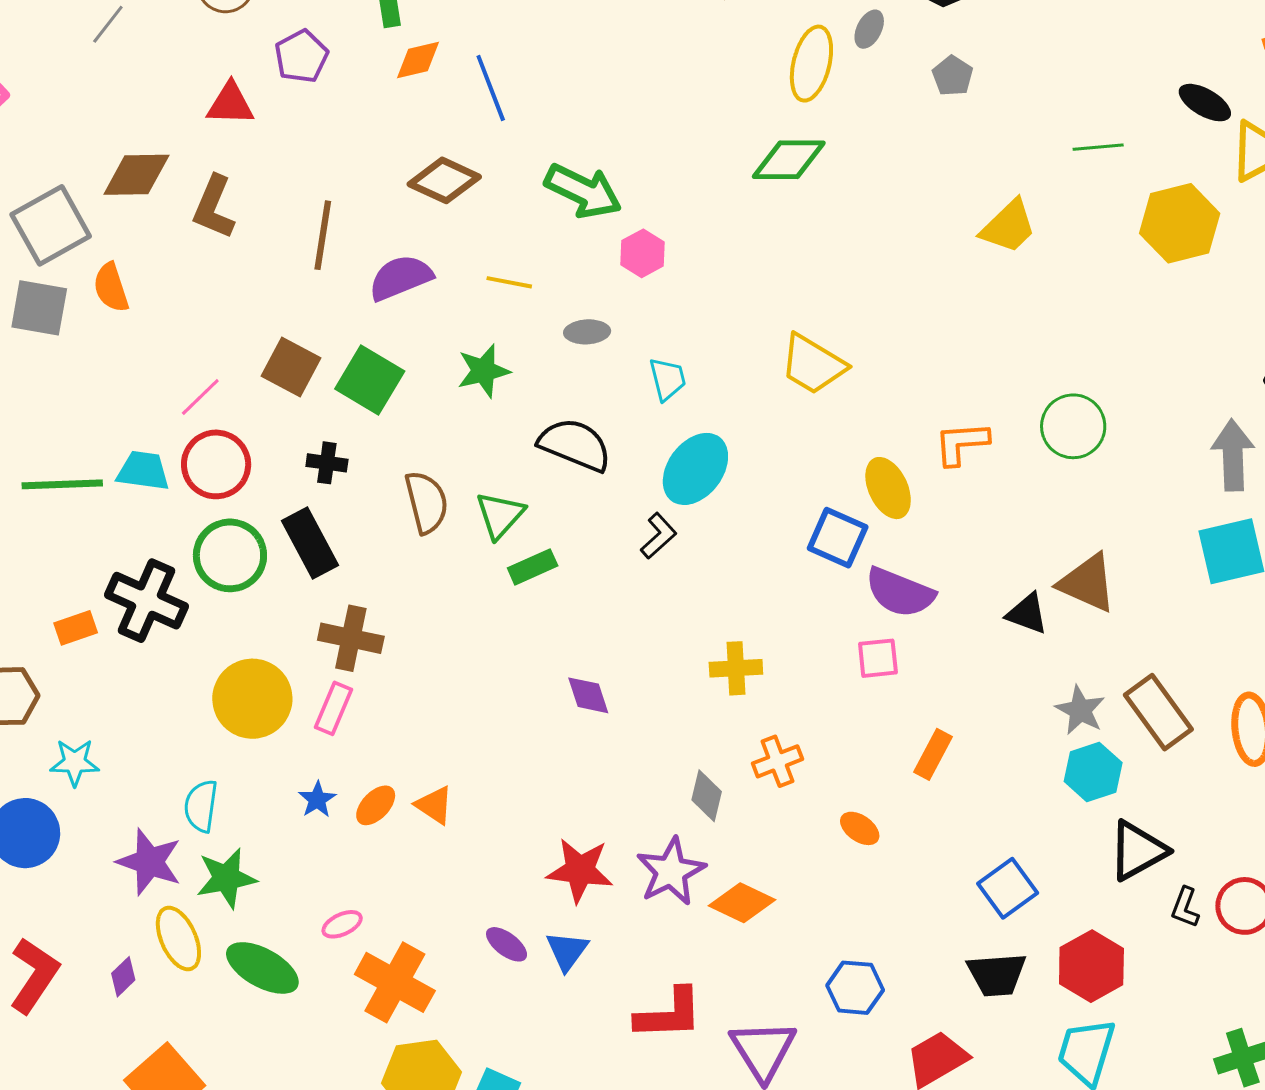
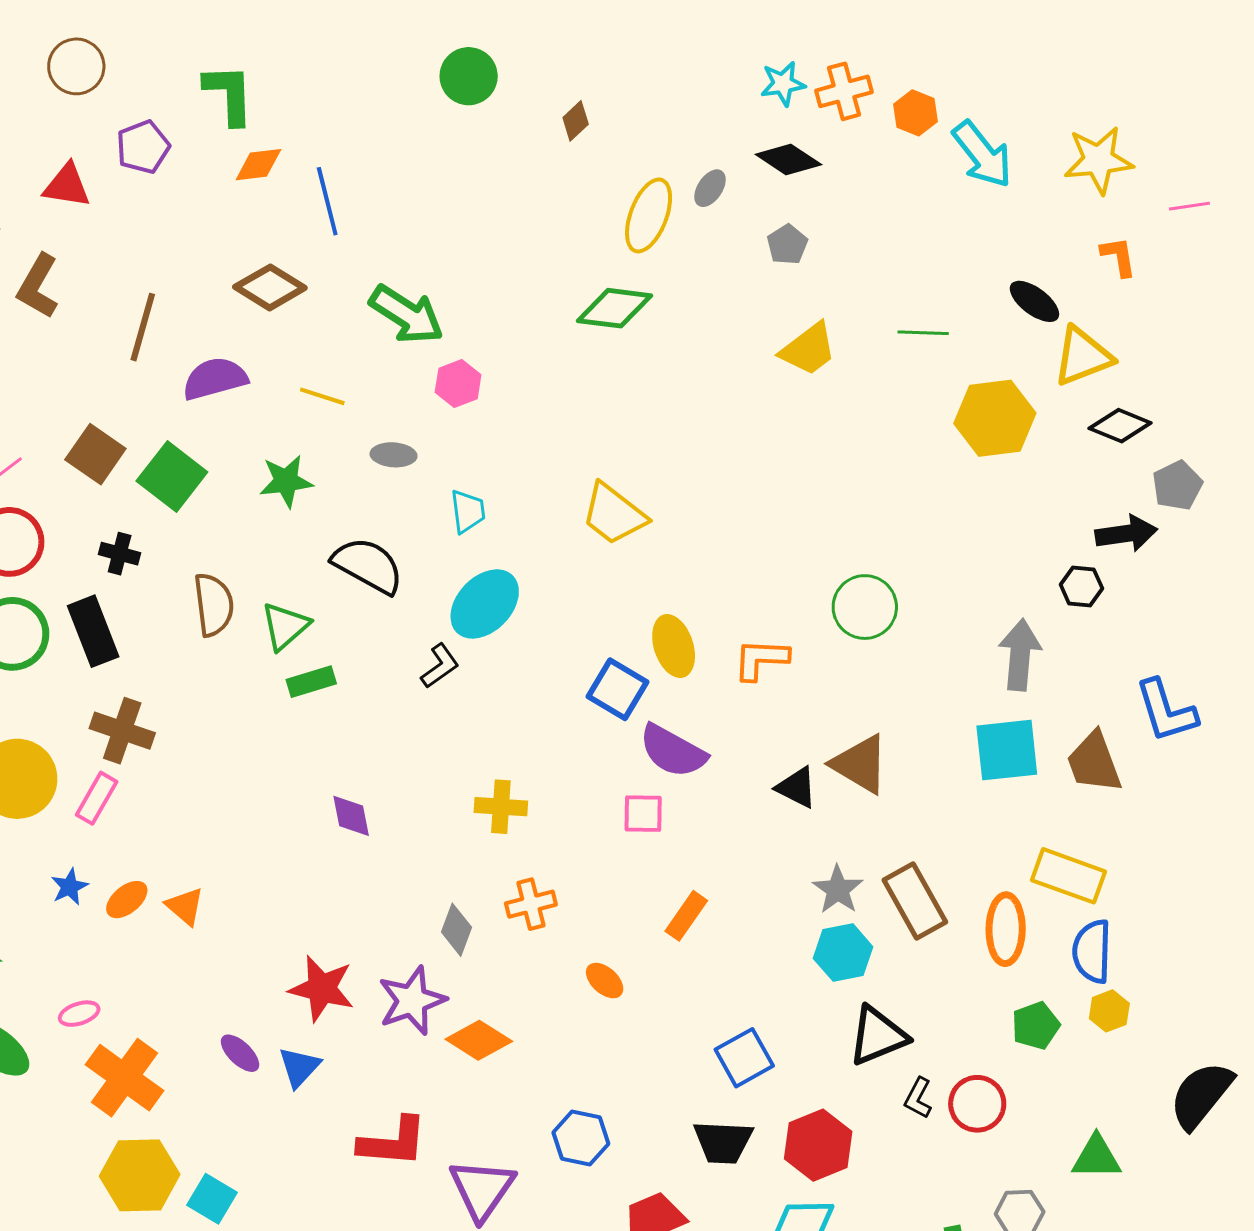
yellow trapezoid: (1008, 226) -> (808, 349), moved
orange L-shape: (961, 443) -> (761, 659), moved

